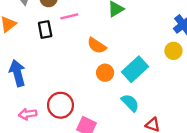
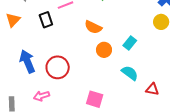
cyan rectangle: (135, 69) -> (130, 43), size x0.6
red circle: (60, 105) -> (58, 67), moved

